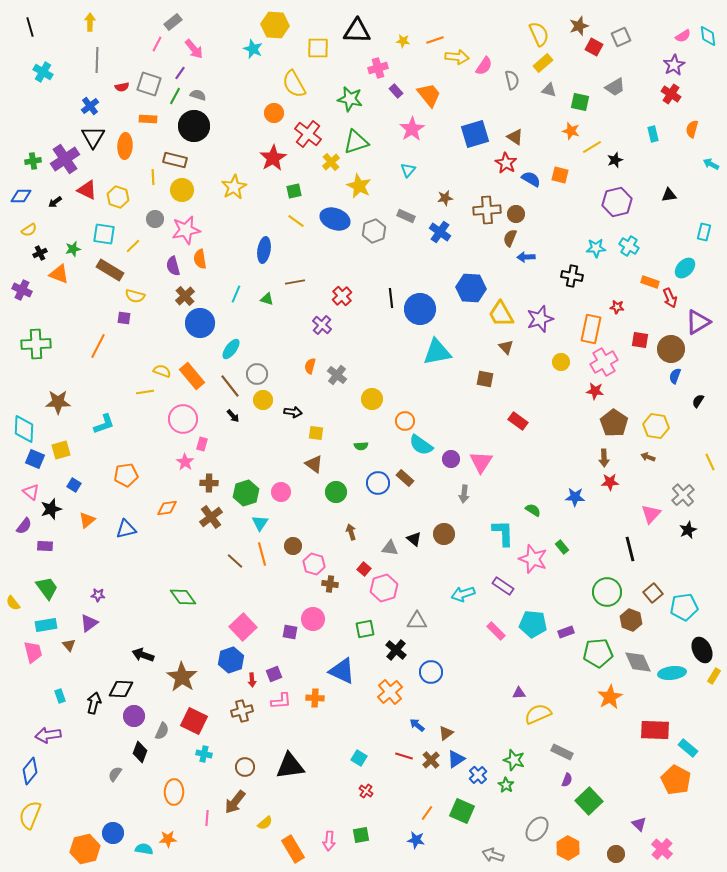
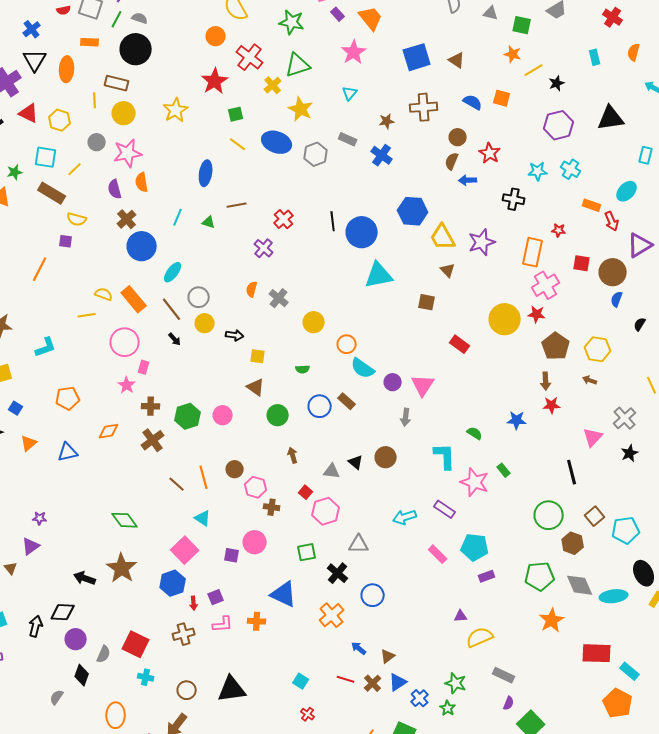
red star: (506, 163) -> (490, 153), moved
black triangle: (669, 195) -> (611, 118), size x1.8
brown cross: (487, 210) -> (424, 107), moved
yellow circle: (561, 362) -> (505, 319), moved, size x1.8
cyan triangle: (260, 523) -> (203, 518), moved, turned -30
purple rectangle: (566, 632) -> (487, 576), moved
brown star: (182, 677) -> (122, 568), moved

